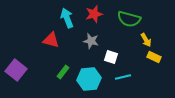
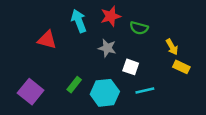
green semicircle: (129, 19) -> (139, 28), moved, size x0.7
red triangle: (51, 40) -> (47, 40), moved
purple square: (16, 70) -> (31, 92), moved

